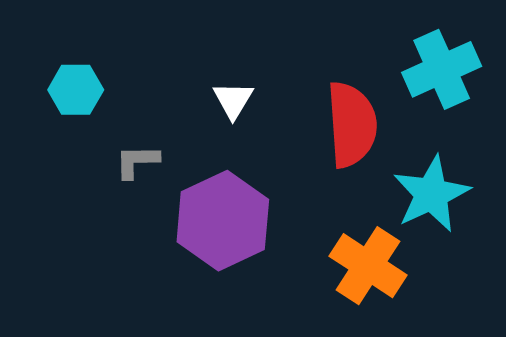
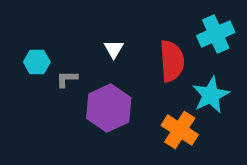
cyan hexagon: (76, 90) -> (37, 62), moved

